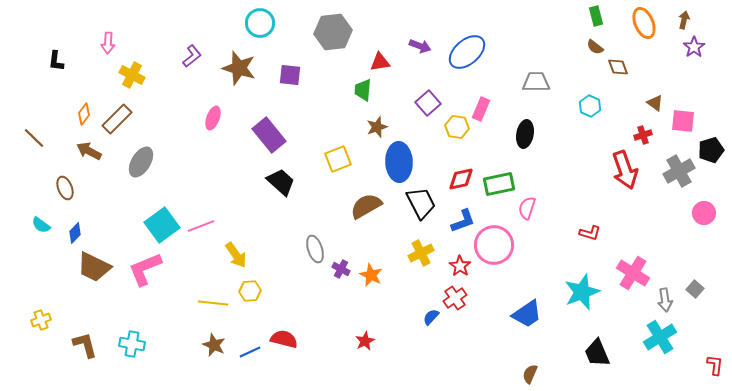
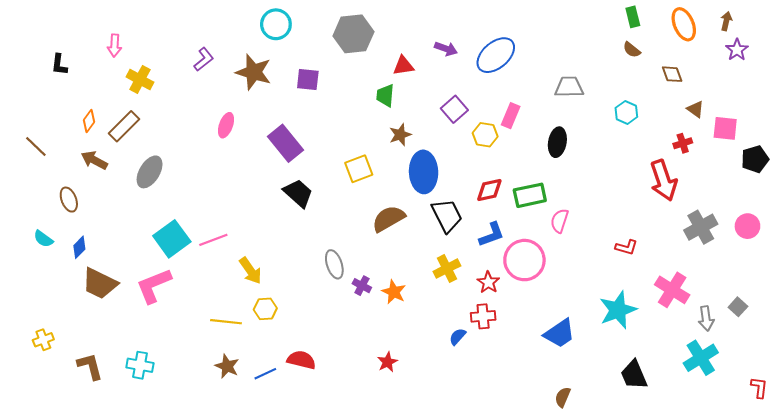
brown diamond: (618, 67) -> (672, 74), moved
gray cross: (679, 171) -> (701, 227), moved
red cross: (455, 298) -> (483, 316), turned 30

